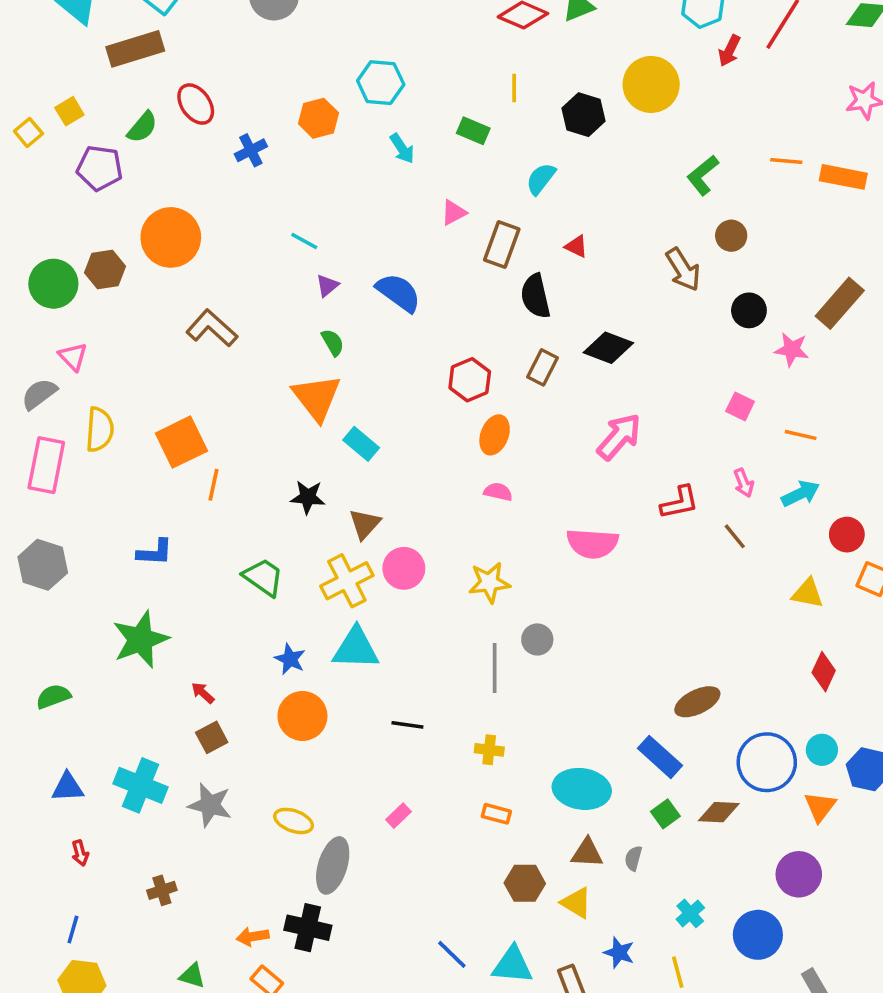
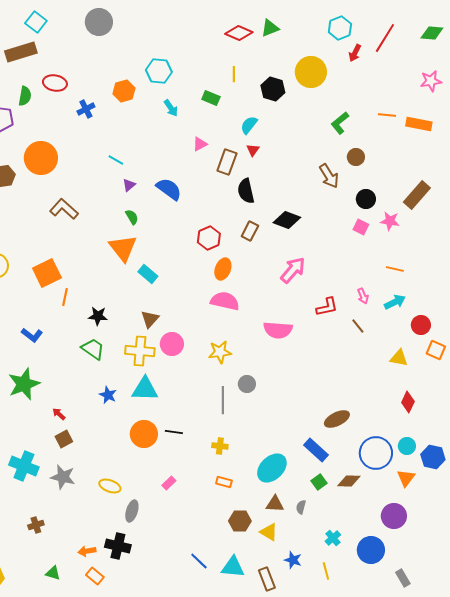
red ellipse: (196, 104) -> (55, 83), turned -45
green semicircle: (142, 127) -> (25, 96), turned -30
red triangle: (576, 246) -> (253, 150), moved, turned 40
pink square: (740, 406) -> (361, 227), moved
pink semicircle: (498, 492) -> (225, 301), size x1.8
black star: (308, 497) -> (98, 316), moved
blue L-shape: (155, 552) -> (32, 335), turned 35
yellow cross: (347, 581) -> (140, 351), turned 32
orange circle: (302, 716) -> (144, 434), moved
cyan ellipse: (582, 789) -> (272, 468), turned -52
gray ellipse: (333, 865) -> (132, 511), size x0.7

